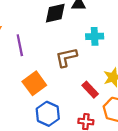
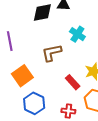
cyan cross: (95, 36) -> (77, 34), turned 35

